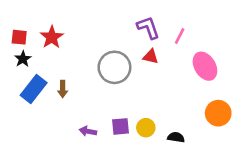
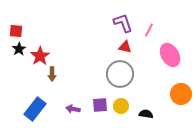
red star: (52, 37) -> (40, 56), moved
gray circle: (114, 67) -> (120, 74), moved
blue rectangle: (34, 89) -> (35, 109), moved

